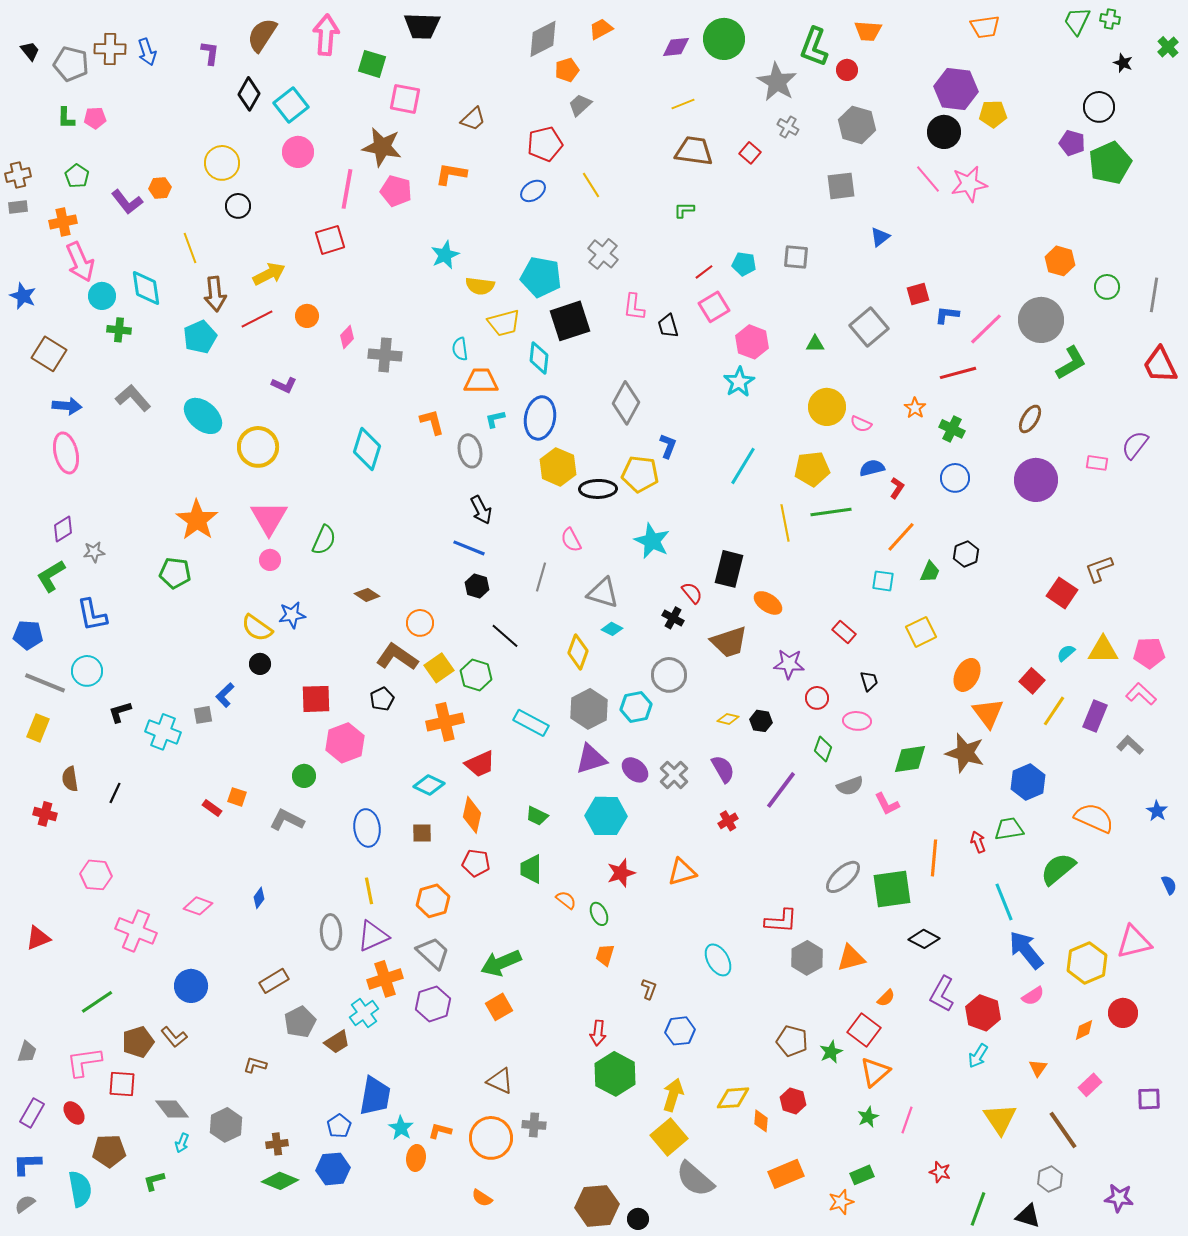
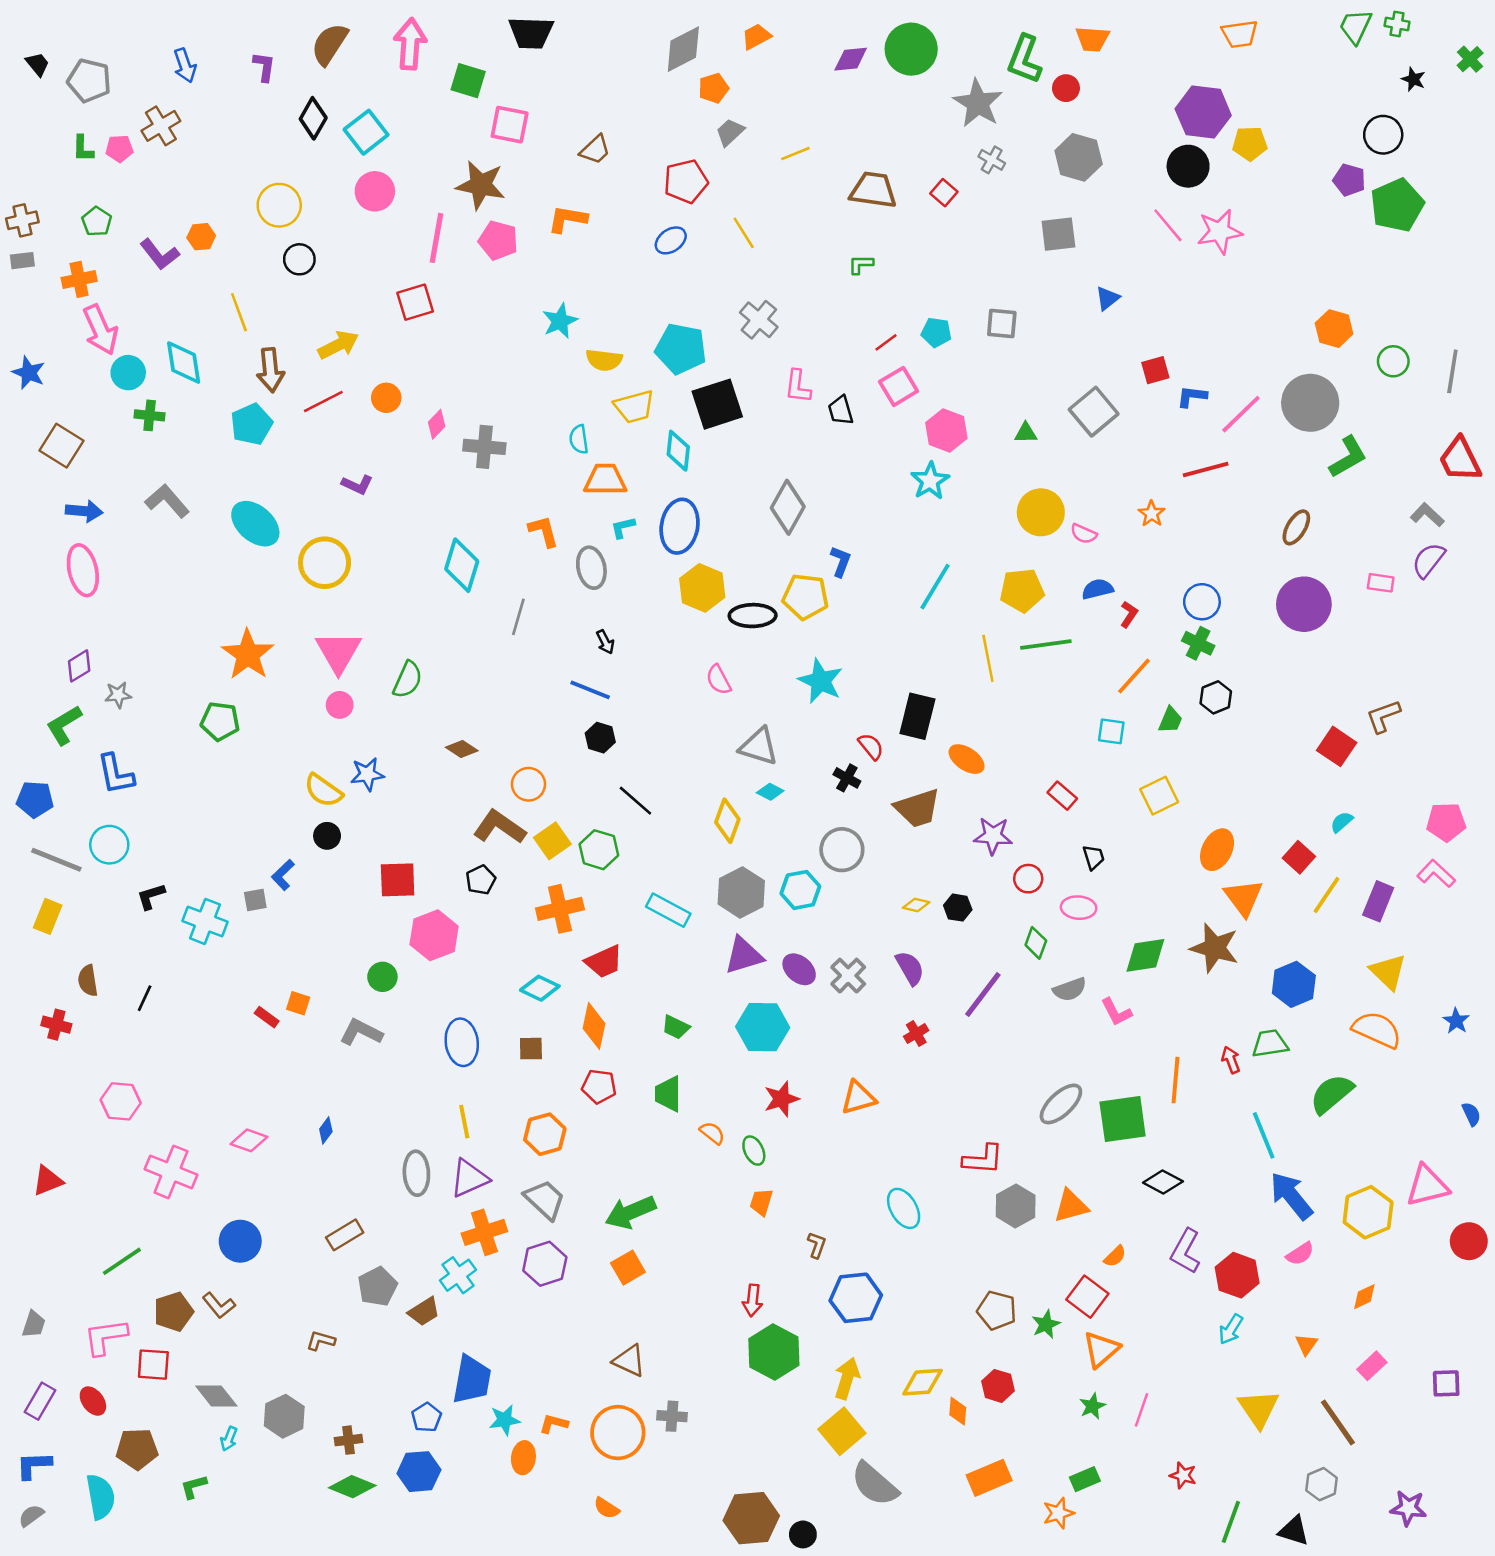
brown cross: (110, 49) -> (161, 126), moved, turned -32
yellow line: (683, 104) -> (795, 154), moved
green cross: (952, 429) -> (1198, 643), moved
black arrow: (481, 510) -> (605, 642), size x0.7
gray line: (541, 577) -> (518, 617), moved
yellow triangle: (1103, 650) -> (1388, 972), moved, turned 44
gray L-shape: (1130, 745) -> (1427, 515), moved
red circle: (1123, 1013) -> (1469, 1241), moved
blue hexagon: (680, 1031) -> (856, 1298), size x1.4
cyan star: (401, 1128) -> (505, 1420), turned 30

